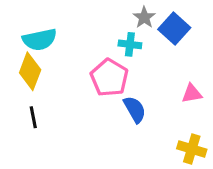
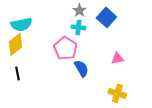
gray star: (144, 17) -> (79, 10), moved
yellow diamond: (30, 71) -> (15, 44), turned 30

